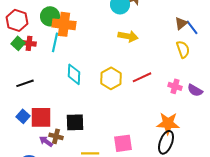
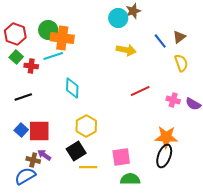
blue line: (192, 27) -> (160, 41), moved
cyan line: (55, 42) -> (53, 56), turned 60
red cross: (29, 43) -> (31, 66), moved
yellow hexagon: (111, 78) -> (86, 126), moved
black square: (75, 122) -> (76, 151), moved, turned -30
brown cross: (56, 136) -> (33, 160), moved

